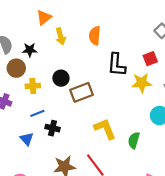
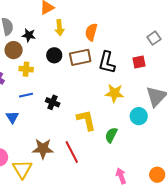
black circle: (61, 78) -> (54, 55), moved
yellow star: (142, 83) -> (114, 93), moved
brown rectangle: (81, 92) -> (80, 57), moved
black cross: (53, 128) -> (53, 102), moved

